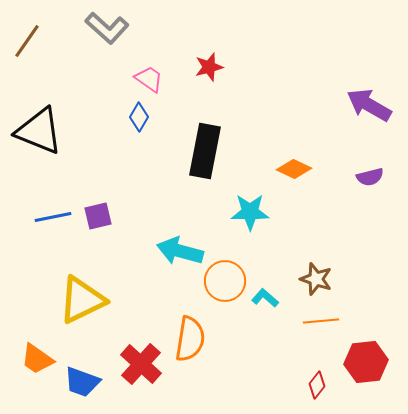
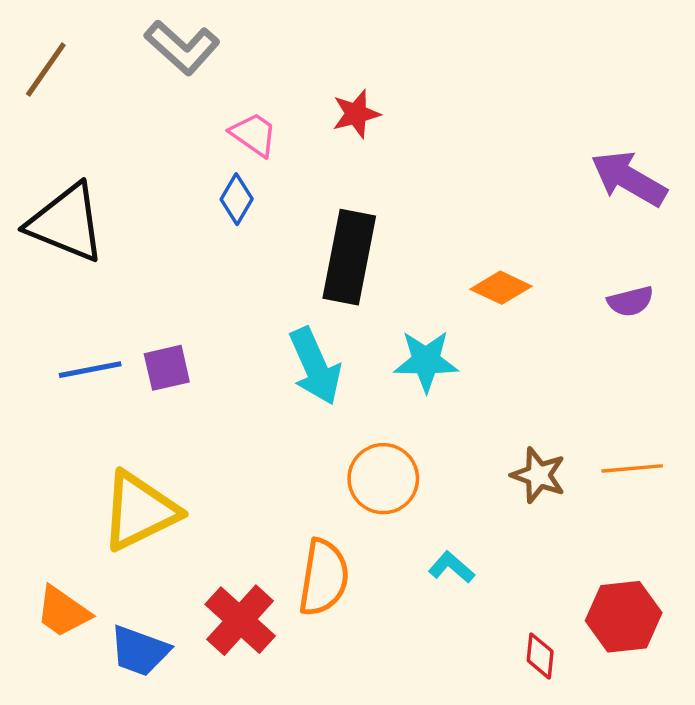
cyan arrow: (180, 251) -> (315, 366), moved, turned -129
cyan L-shape: (265, 298) -> (451, 567), moved
orange line: (321, 321) -> (632, 468), moved
red diamond: (317, 385) -> (540, 656), turned -32

